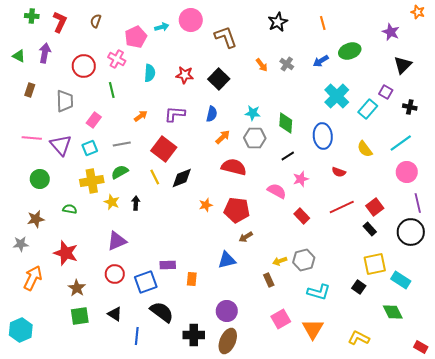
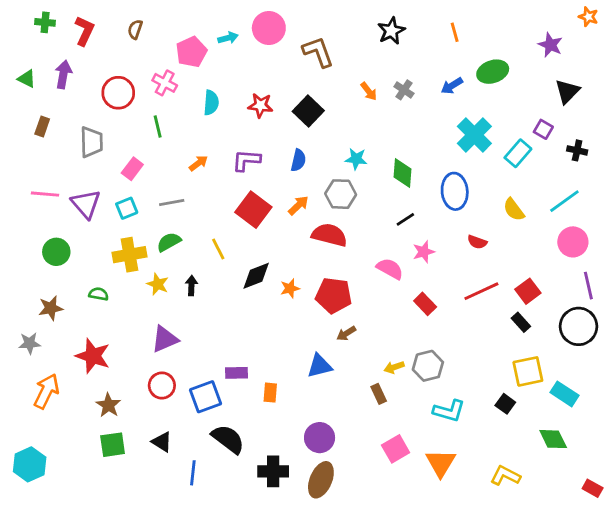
orange arrow: (223, 137) -> (298, 205), moved
gray hexagon: (255, 138) -> (341, 194), moved
red square: (164, 149) -> (253, 210), moved
black diamond: (182, 178) -> (256, 276), moved

